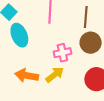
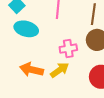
cyan ellipse: (19, 35) -> (26, 29), turned -55

